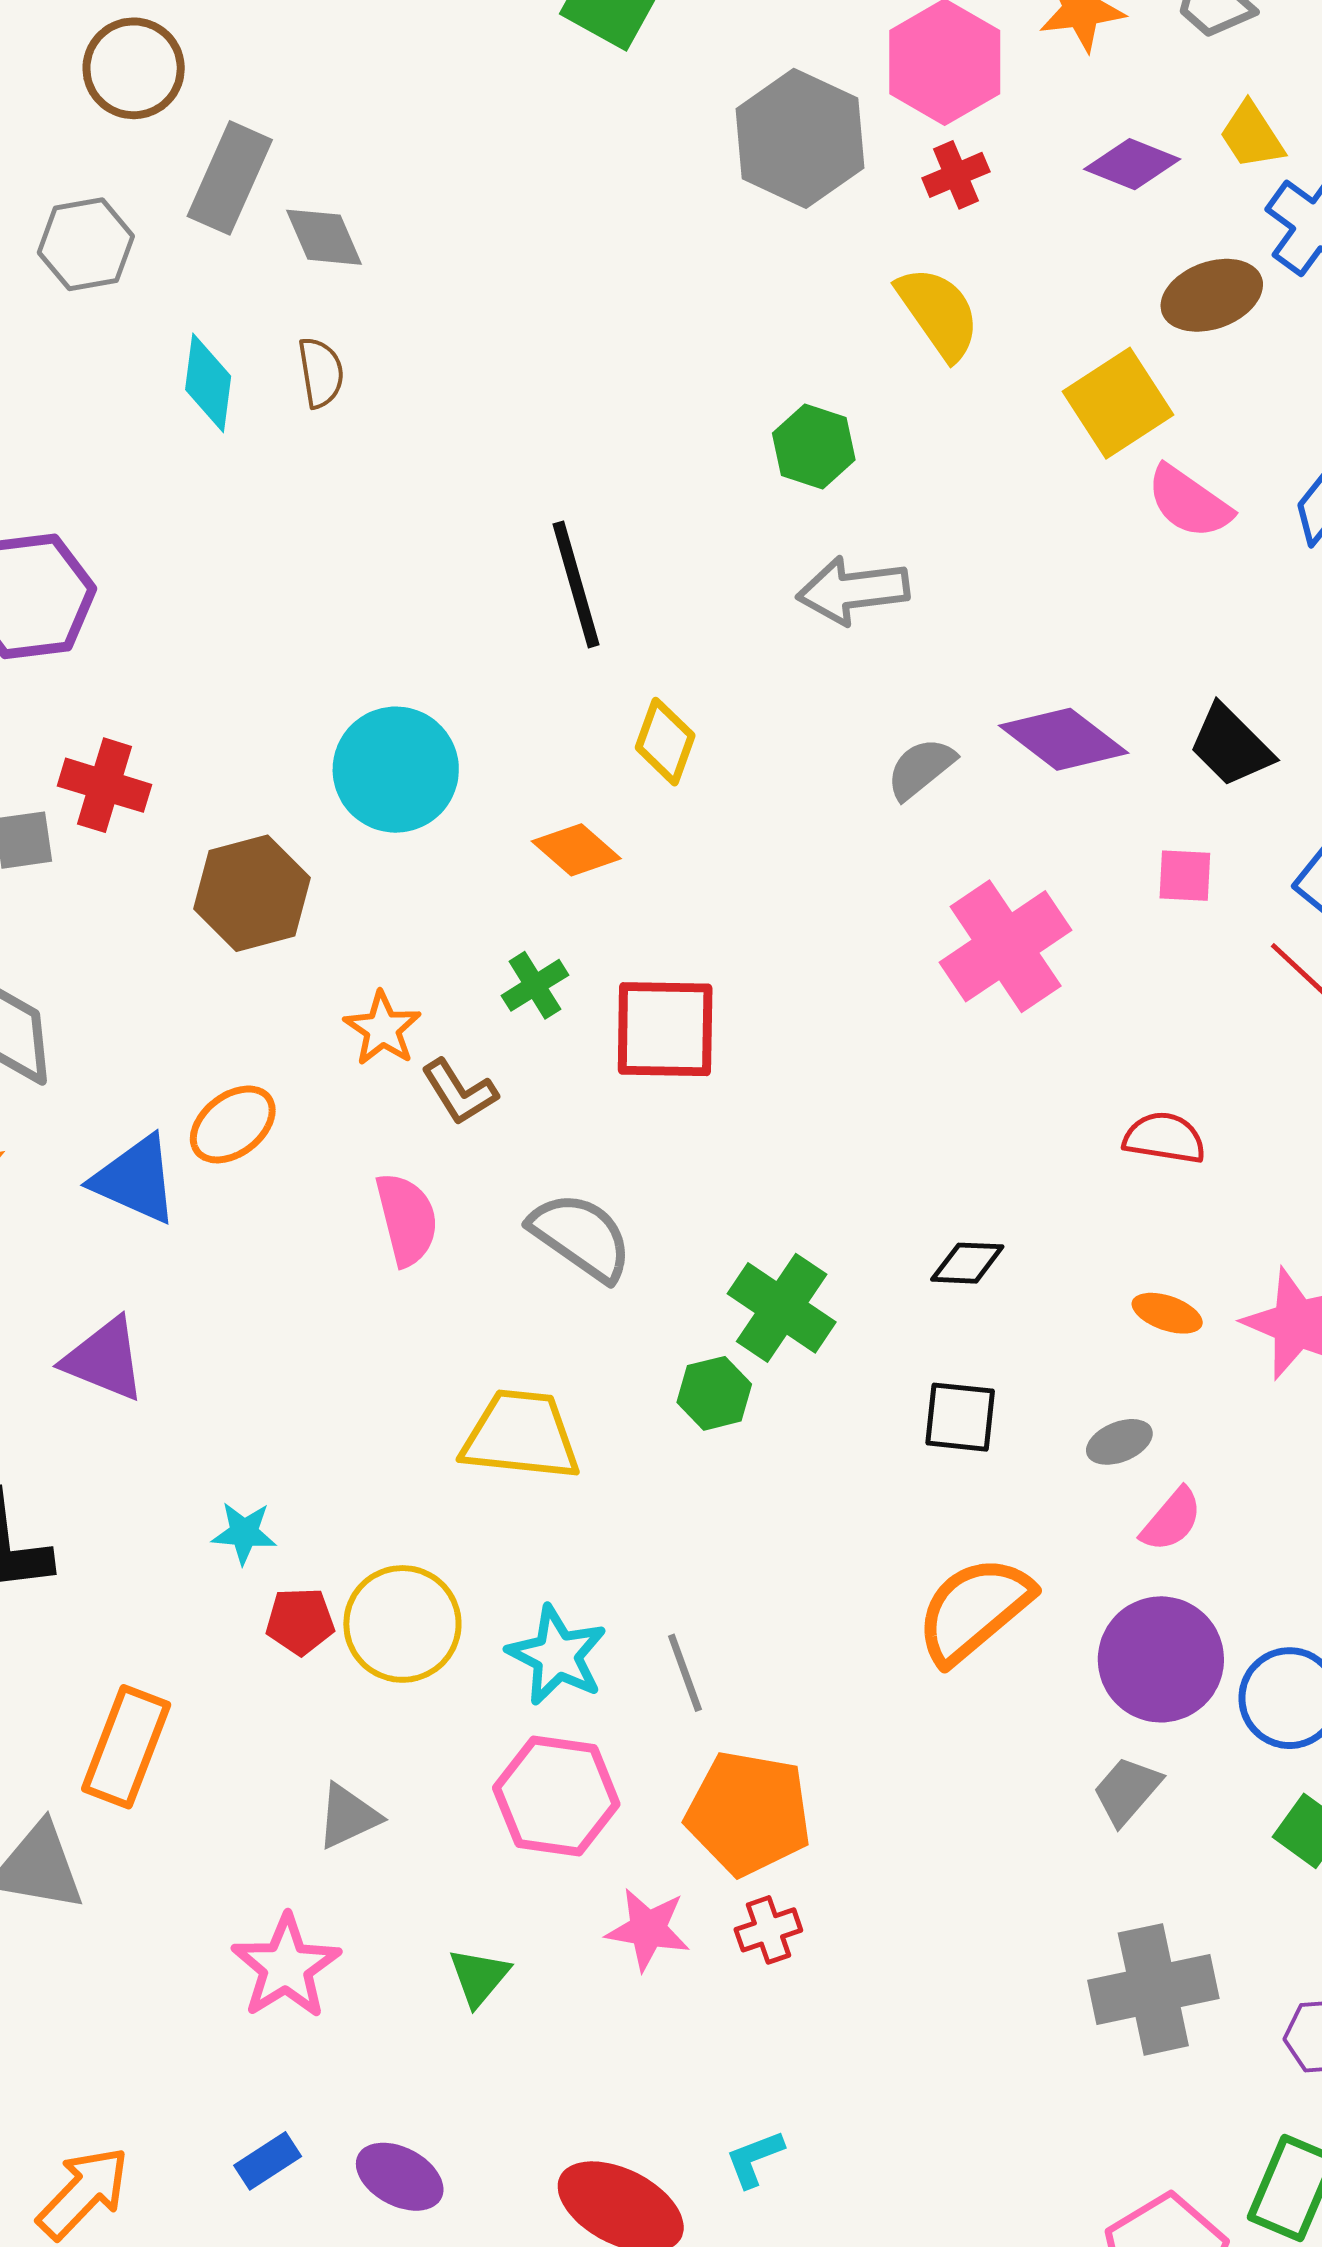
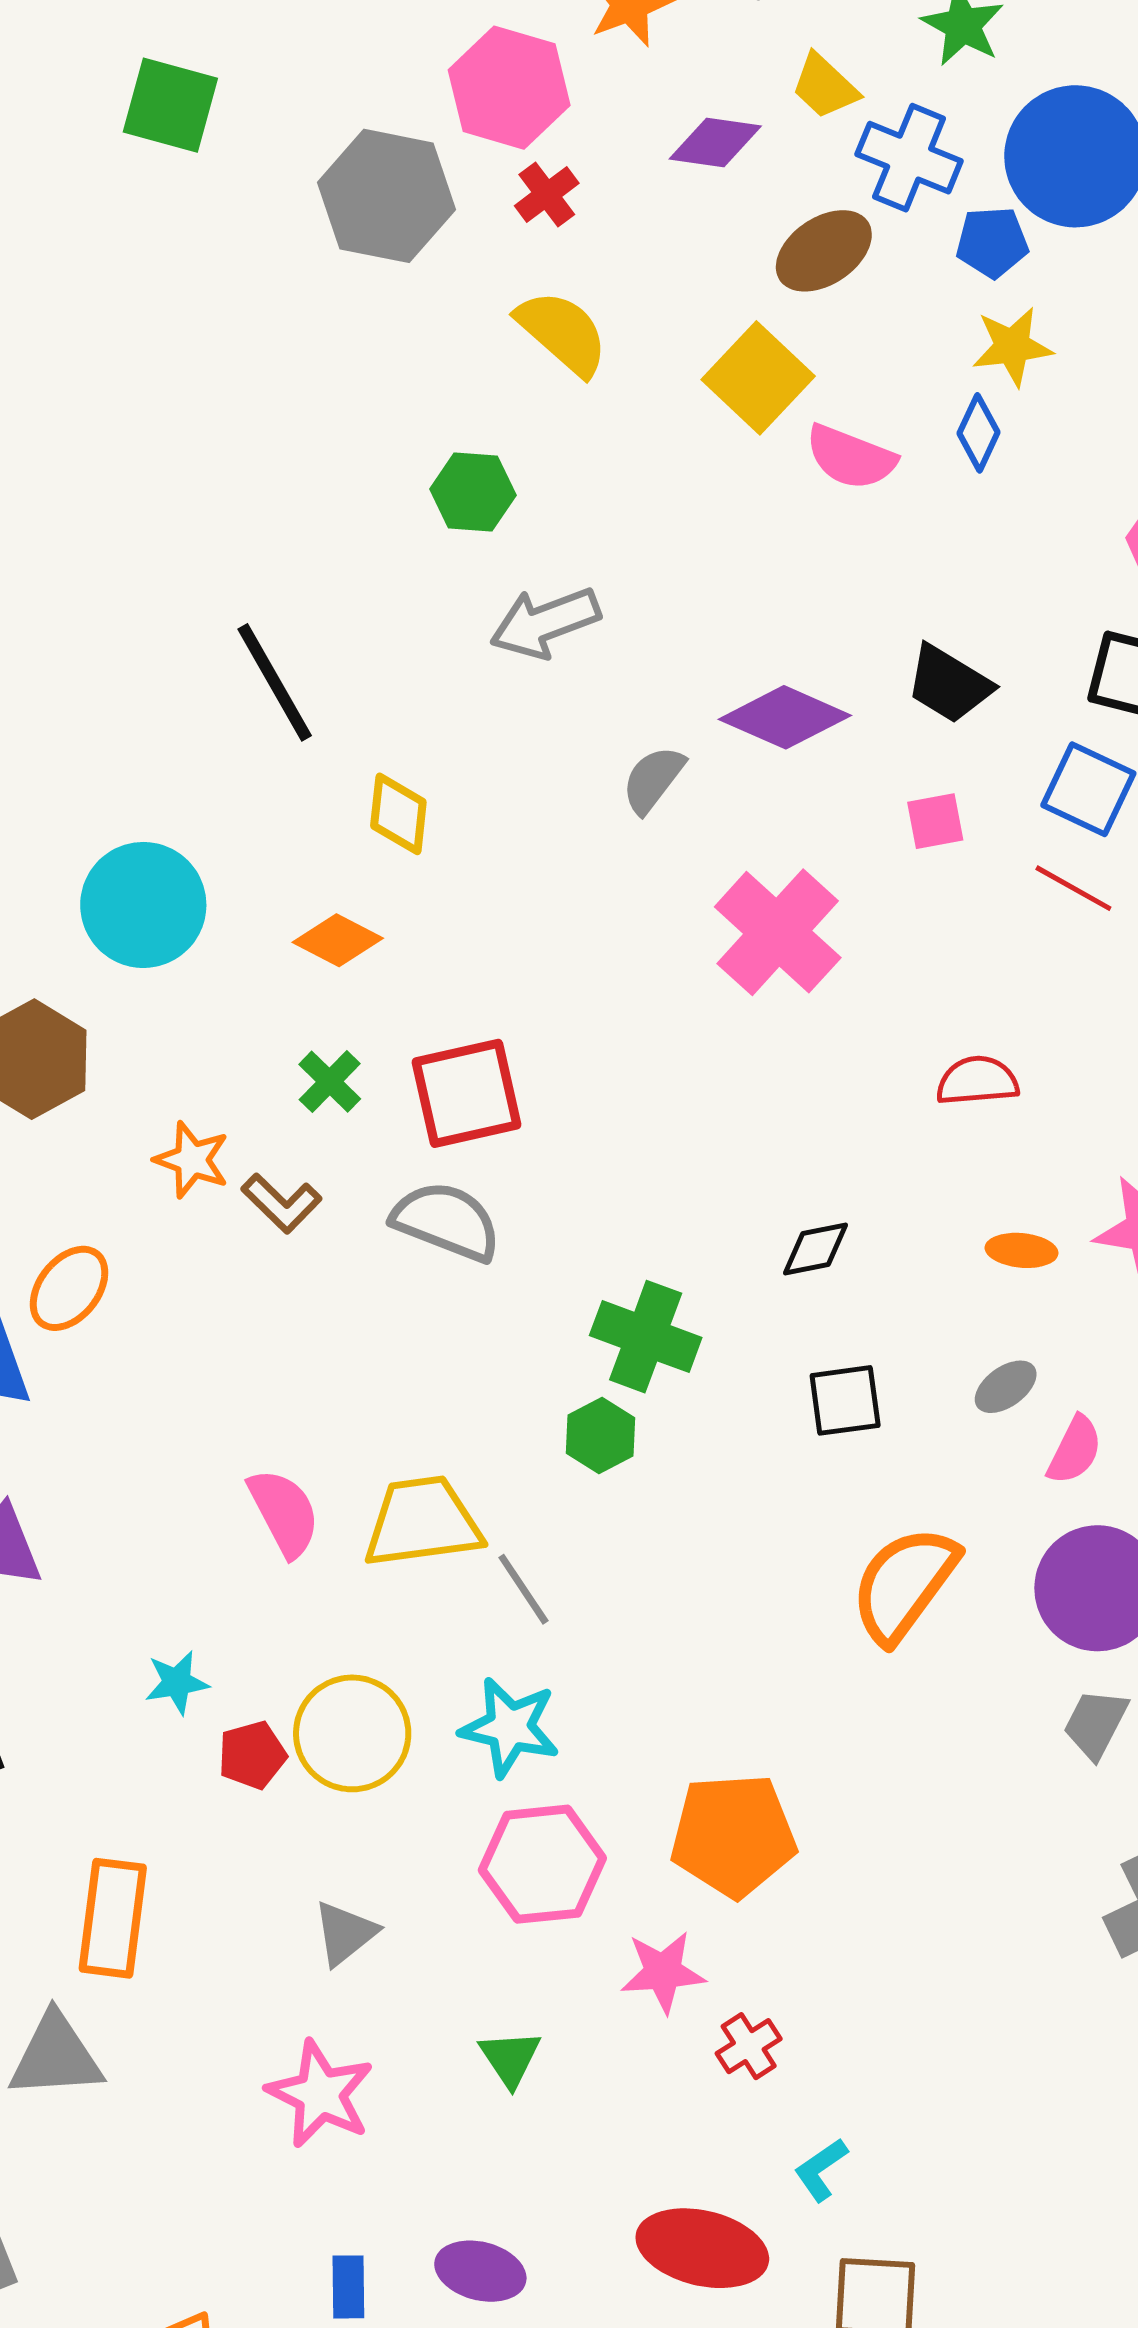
pink semicircle: (407, 1219) -> (284, 1513), moved
gray semicircle: (581, 1236) -> (446, 1221), moved
gray line: (685, 1673) -> (523, 1589), moved
red cross: (768, 1930) -> (749, 2046), moved
blue rectangle: (268, 2161) -> (348, 2287), turned -44

